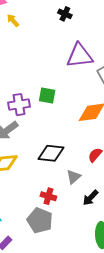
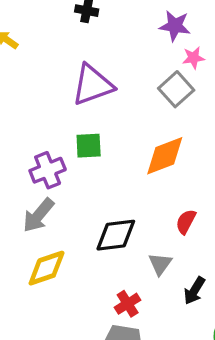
purple triangle: (80, 56) -> (92, 85), moved
red cross: (48, 196) -> (128, 304), turned -35

